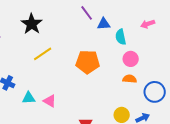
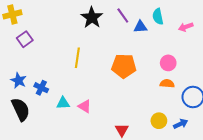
black star: (32, 24) -> (92, 18), moved
cyan semicircle: (121, 37) -> (158, 17), moved
yellow line: (43, 54) -> (77, 58), turned -48

